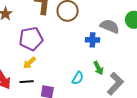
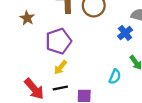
blue cross: (93, 40) -> (125, 33), turned -32

